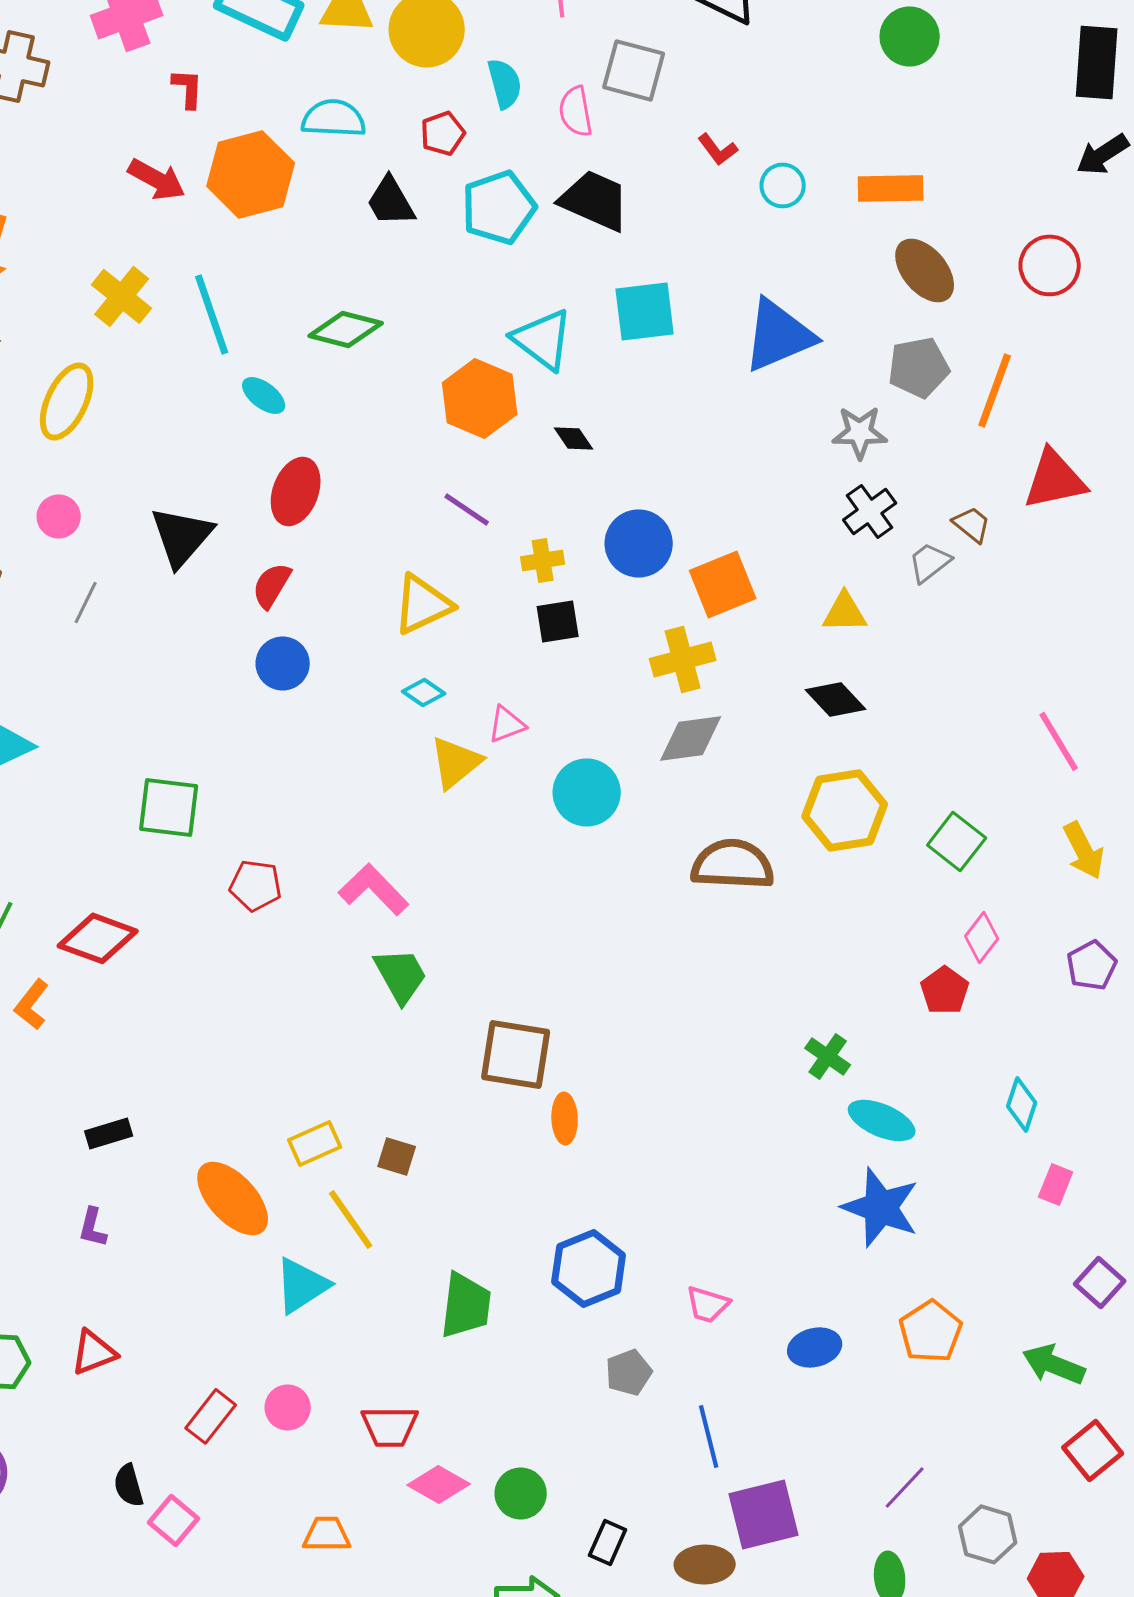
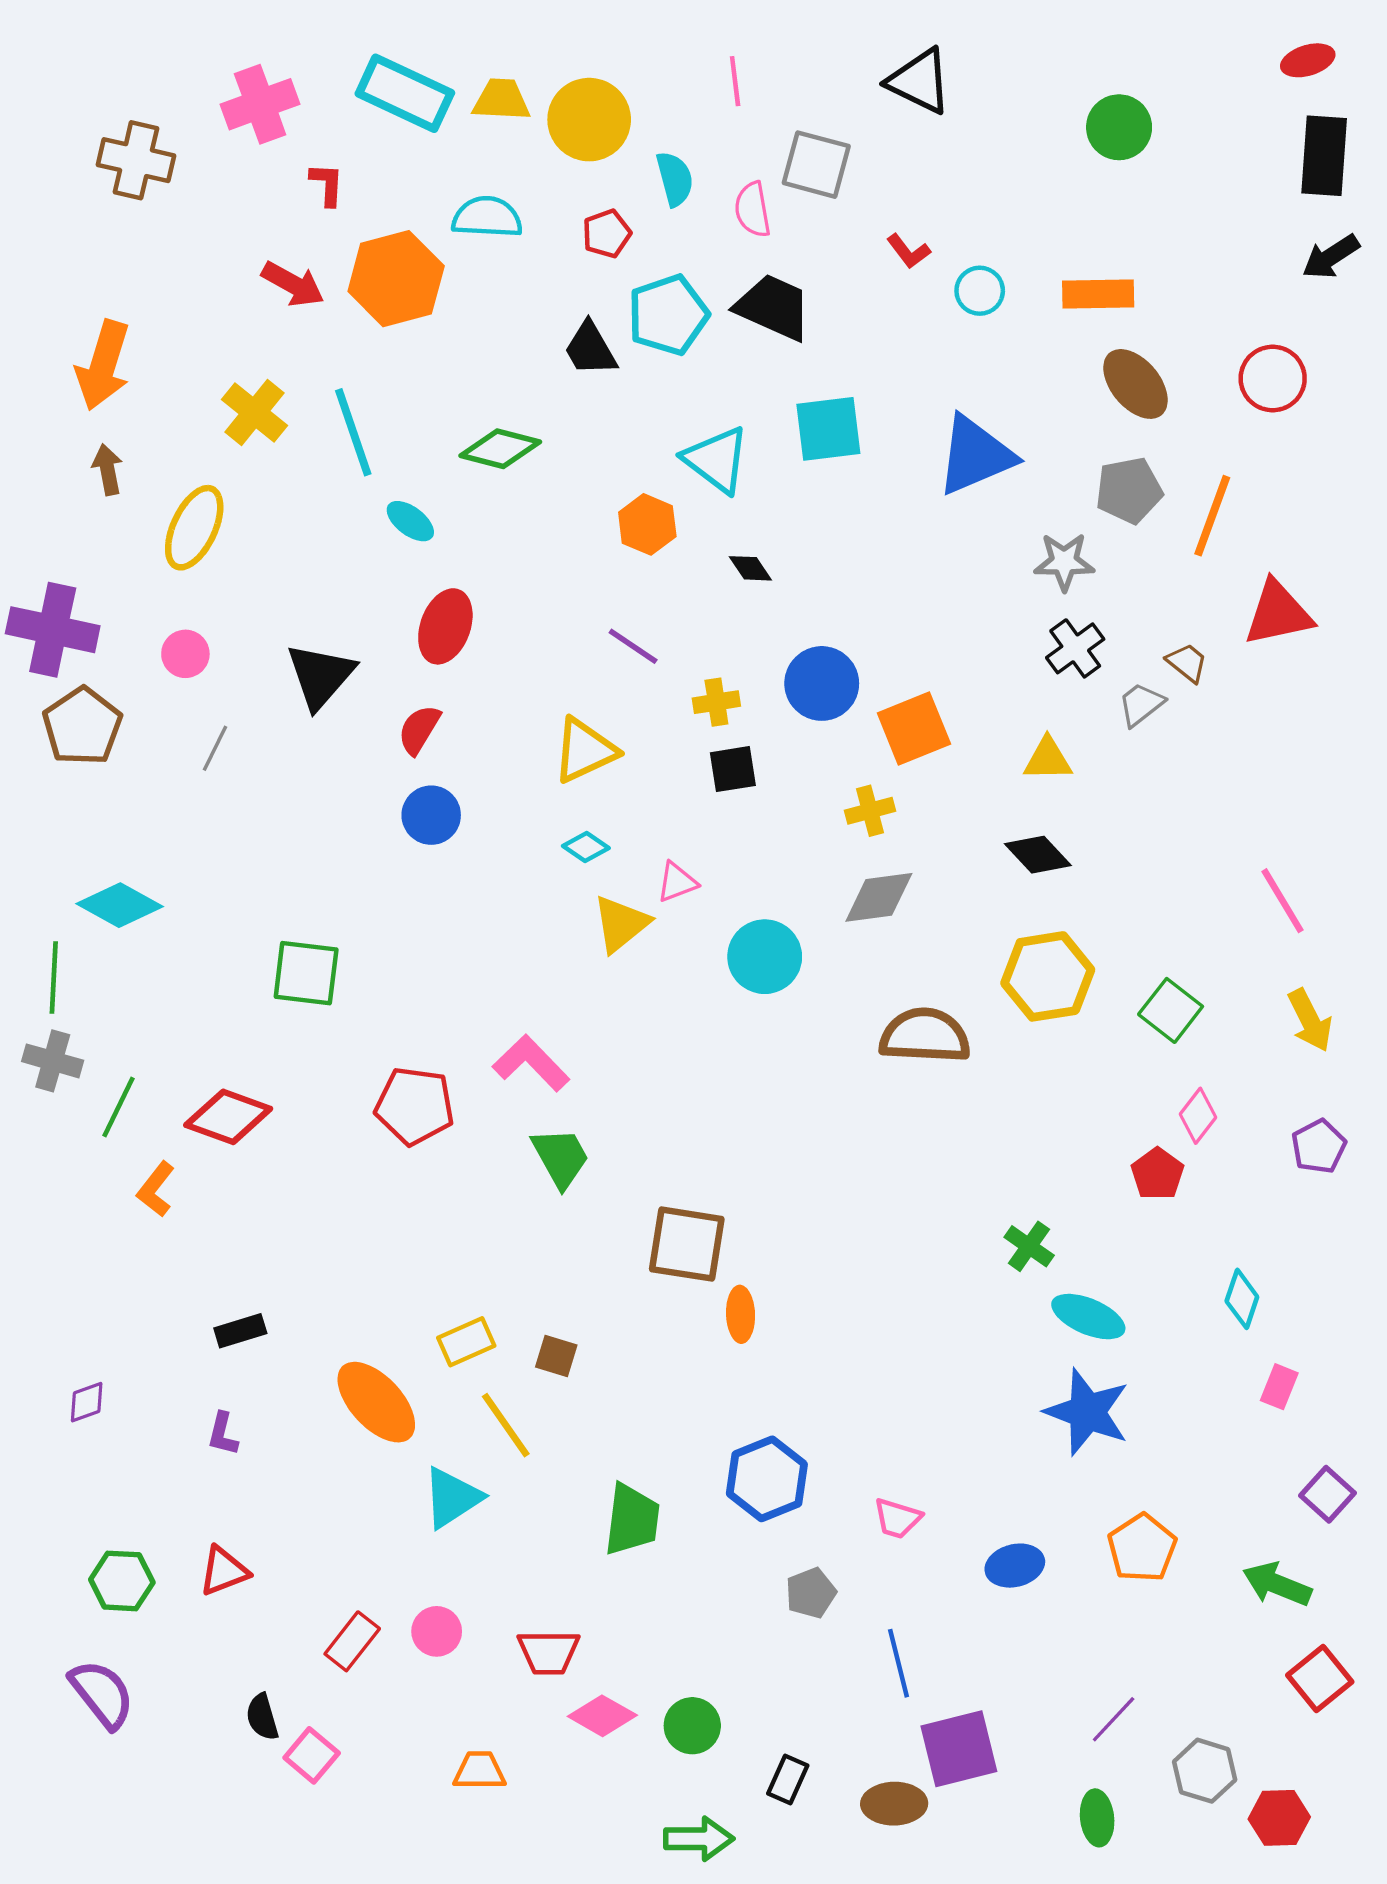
black trapezoid: (391, 201) -> (590, 349), moved
orange hexagon: (480, 398) -> (647, 524), size x0.7
yellow cross: (683, 659) -> (870, 811), size x0.7
red pentagon: (256, 885) -> (415, 1106), moved, size x1.4

